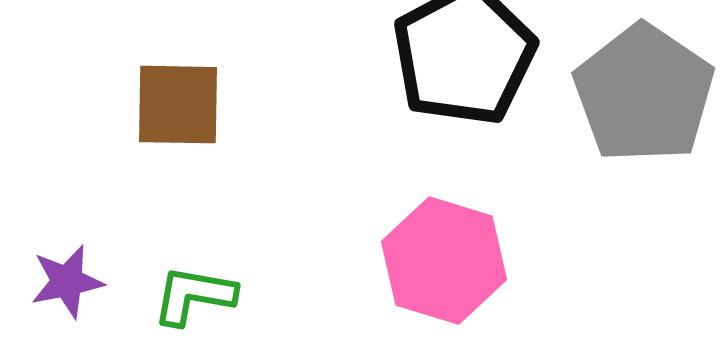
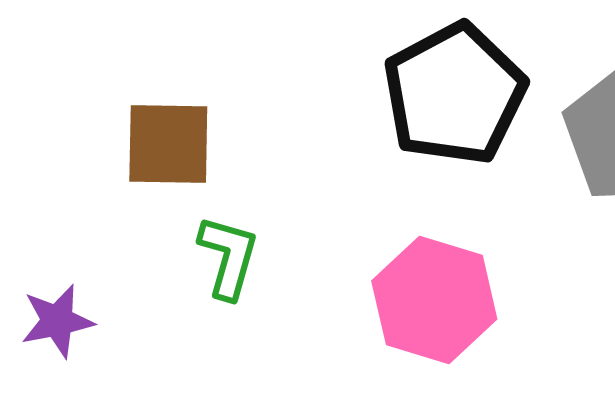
green L-shape: (194, 296) -> (228, 257), moved, turned 96

